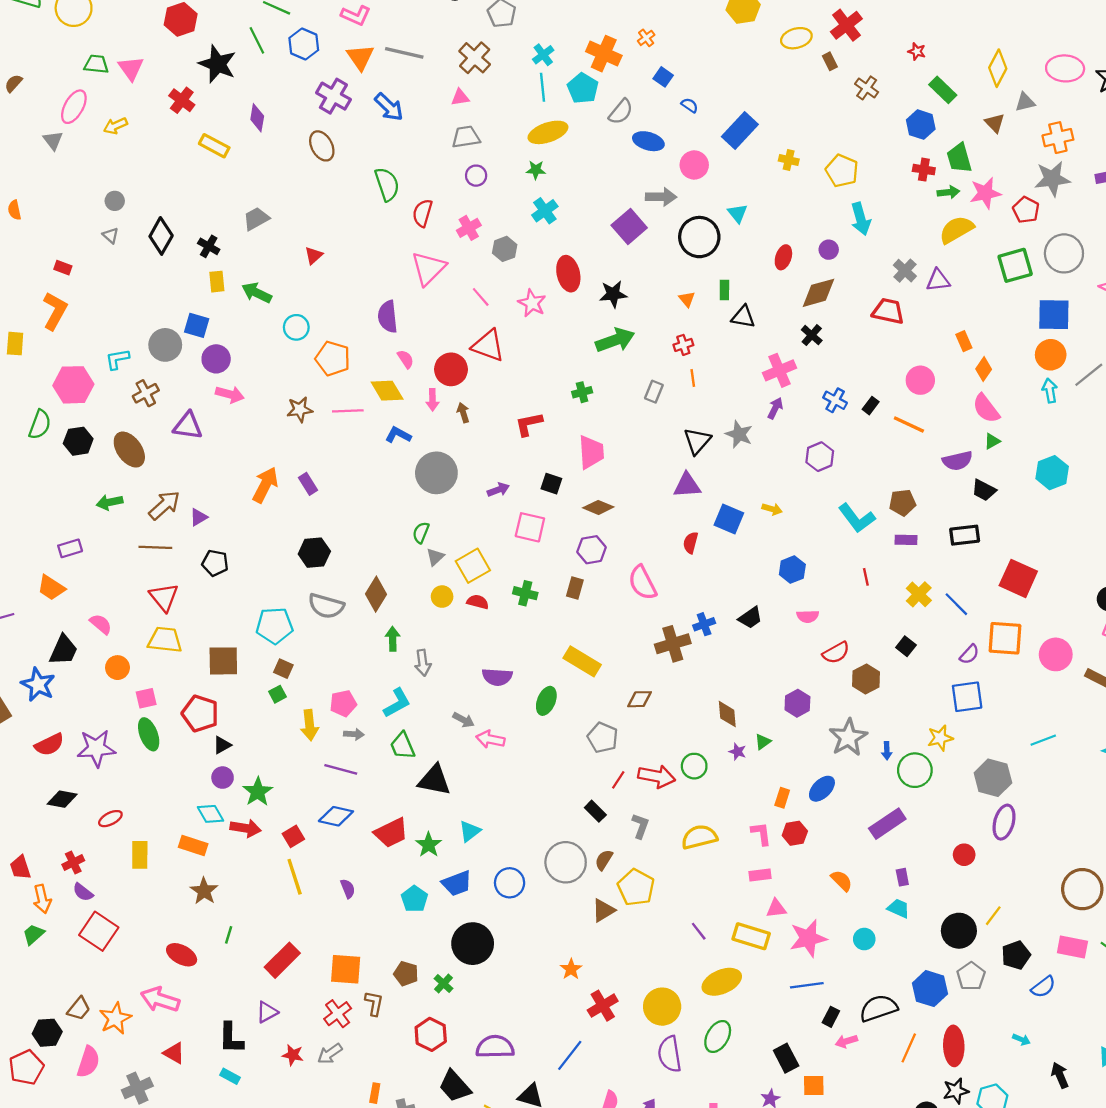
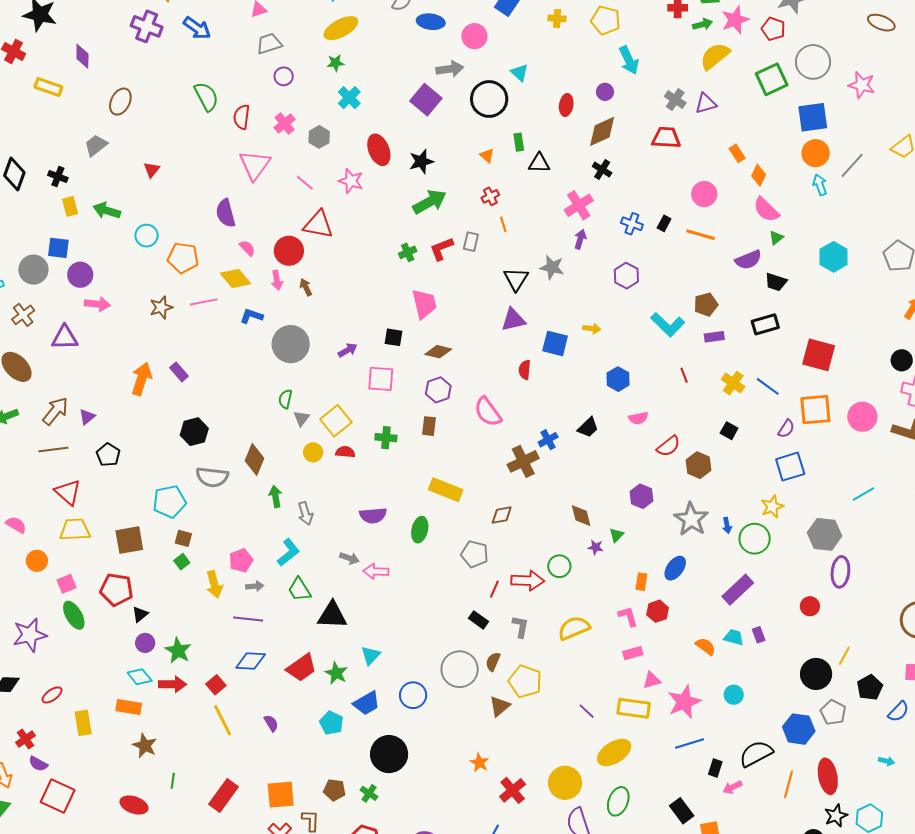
brown ellipse: (322, 146) -> (120, 102), moved, turned 64
red L-shape: (529, 424) -> (442, 249), moved
black pentagon: (215, 563) -> (108, 455), turned 30
cyan trapezoid: (898, 908) -> (734, 637), moved

